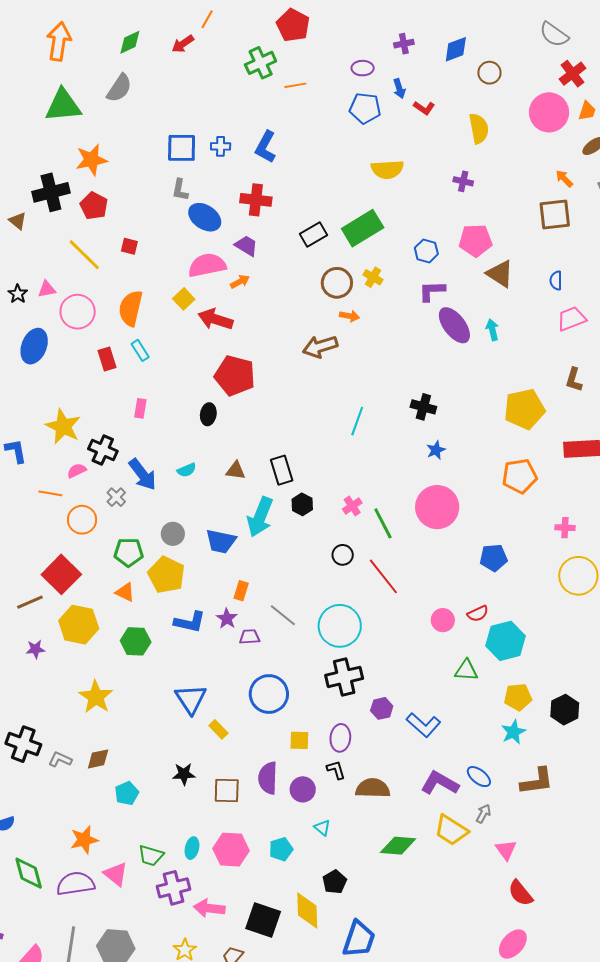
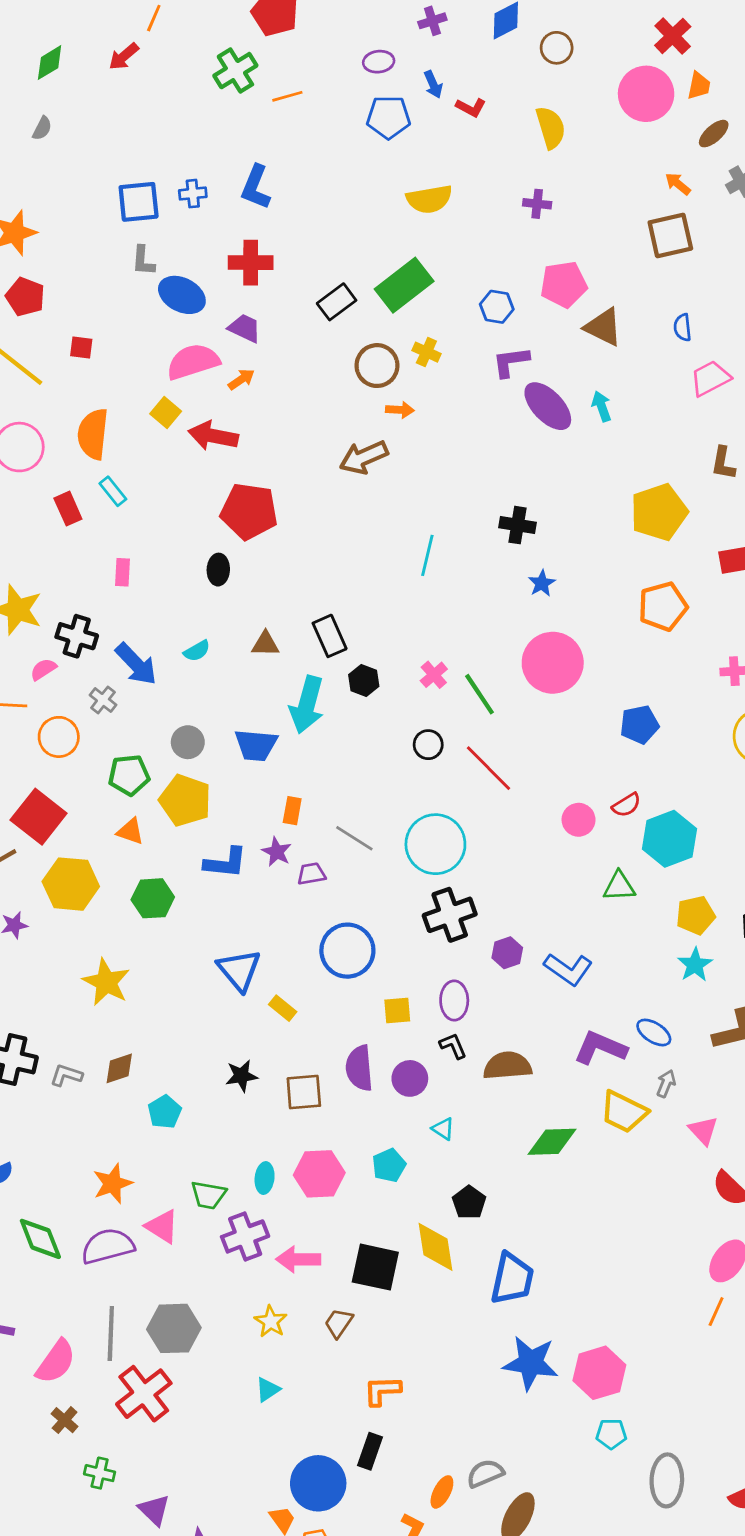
gray semicircle: (119, 88) -> (42, 128), size x0.6

